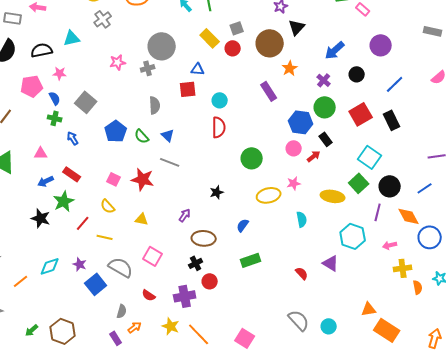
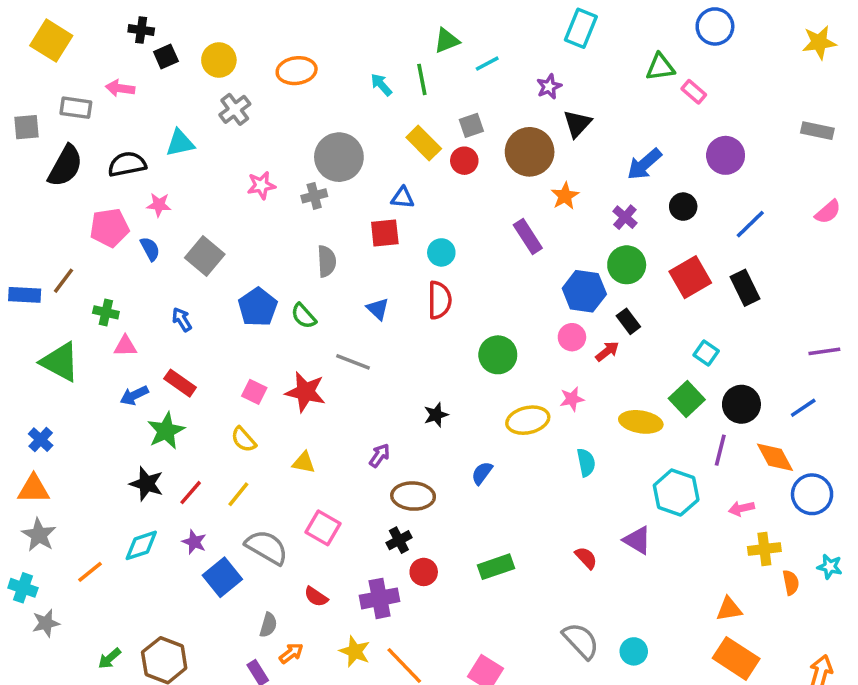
green cross: (55, 118) -> (106, 312), moved
blue triangle: (168, 135) -> (378, 309), moved
cyan square: (370, 157) -> (706, 353), size x0.6
black star: (41, 218) -> (147, 484), moved
red line: (83, 223) -> (191, 493), moved
yellow line: (105, 237) -> (238, 494), turned -63
green rectangle: (251, 260) -> (496, 567), moved
orange triangle: (369, 309) -> (729, 609), moved

